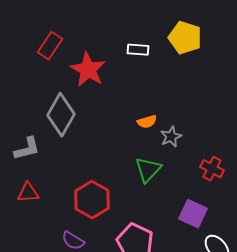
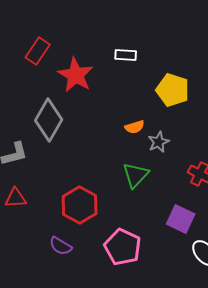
yellow pentagon: (185, 38) -> (173, 90), moved

